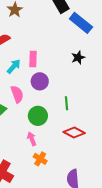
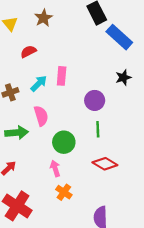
black star: (78, 57) -> (123, 77), moved
purple circle: (40, 81) -> (95, 100), moved

